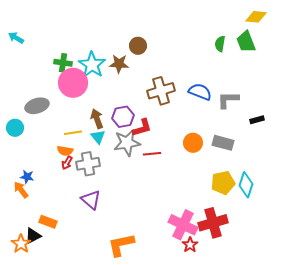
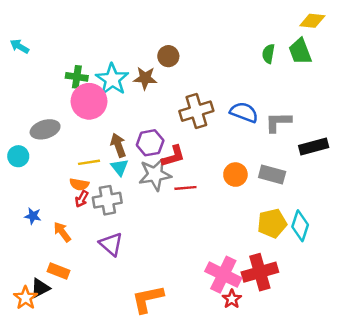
black rectangle: (257, 120) -> (314, 146), size x1.6
orange arrow: (21, 190) -> (62, 232), moved

